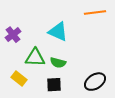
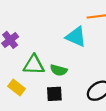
cyan triangle: (58, 32) -> (76, 37), moved

